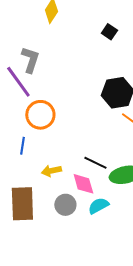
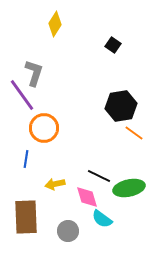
gray circle: (65, 205) -> (68, 231), moved
cyan semicircle: (98, 206) -> (102, 219), turned -115

